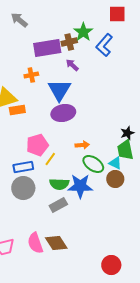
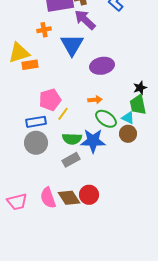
purple arrow: (72, 65) -> (85, 20), size x1.6
purple ellipse: (63, 113) -> (102, 66), moved
red circle: (111, 265) -> (89, 195), moved

